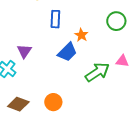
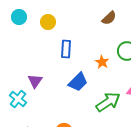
orange star: (81, 35) -> (102, 62), moved

